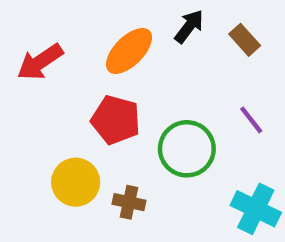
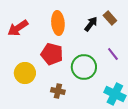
black arrow: (189, 26) -> (91, 24), moved
orange ellipse: (129, 51) -> (58, 23), turned -50
yellow circle: (76, 182) -> (25, 73), moved

